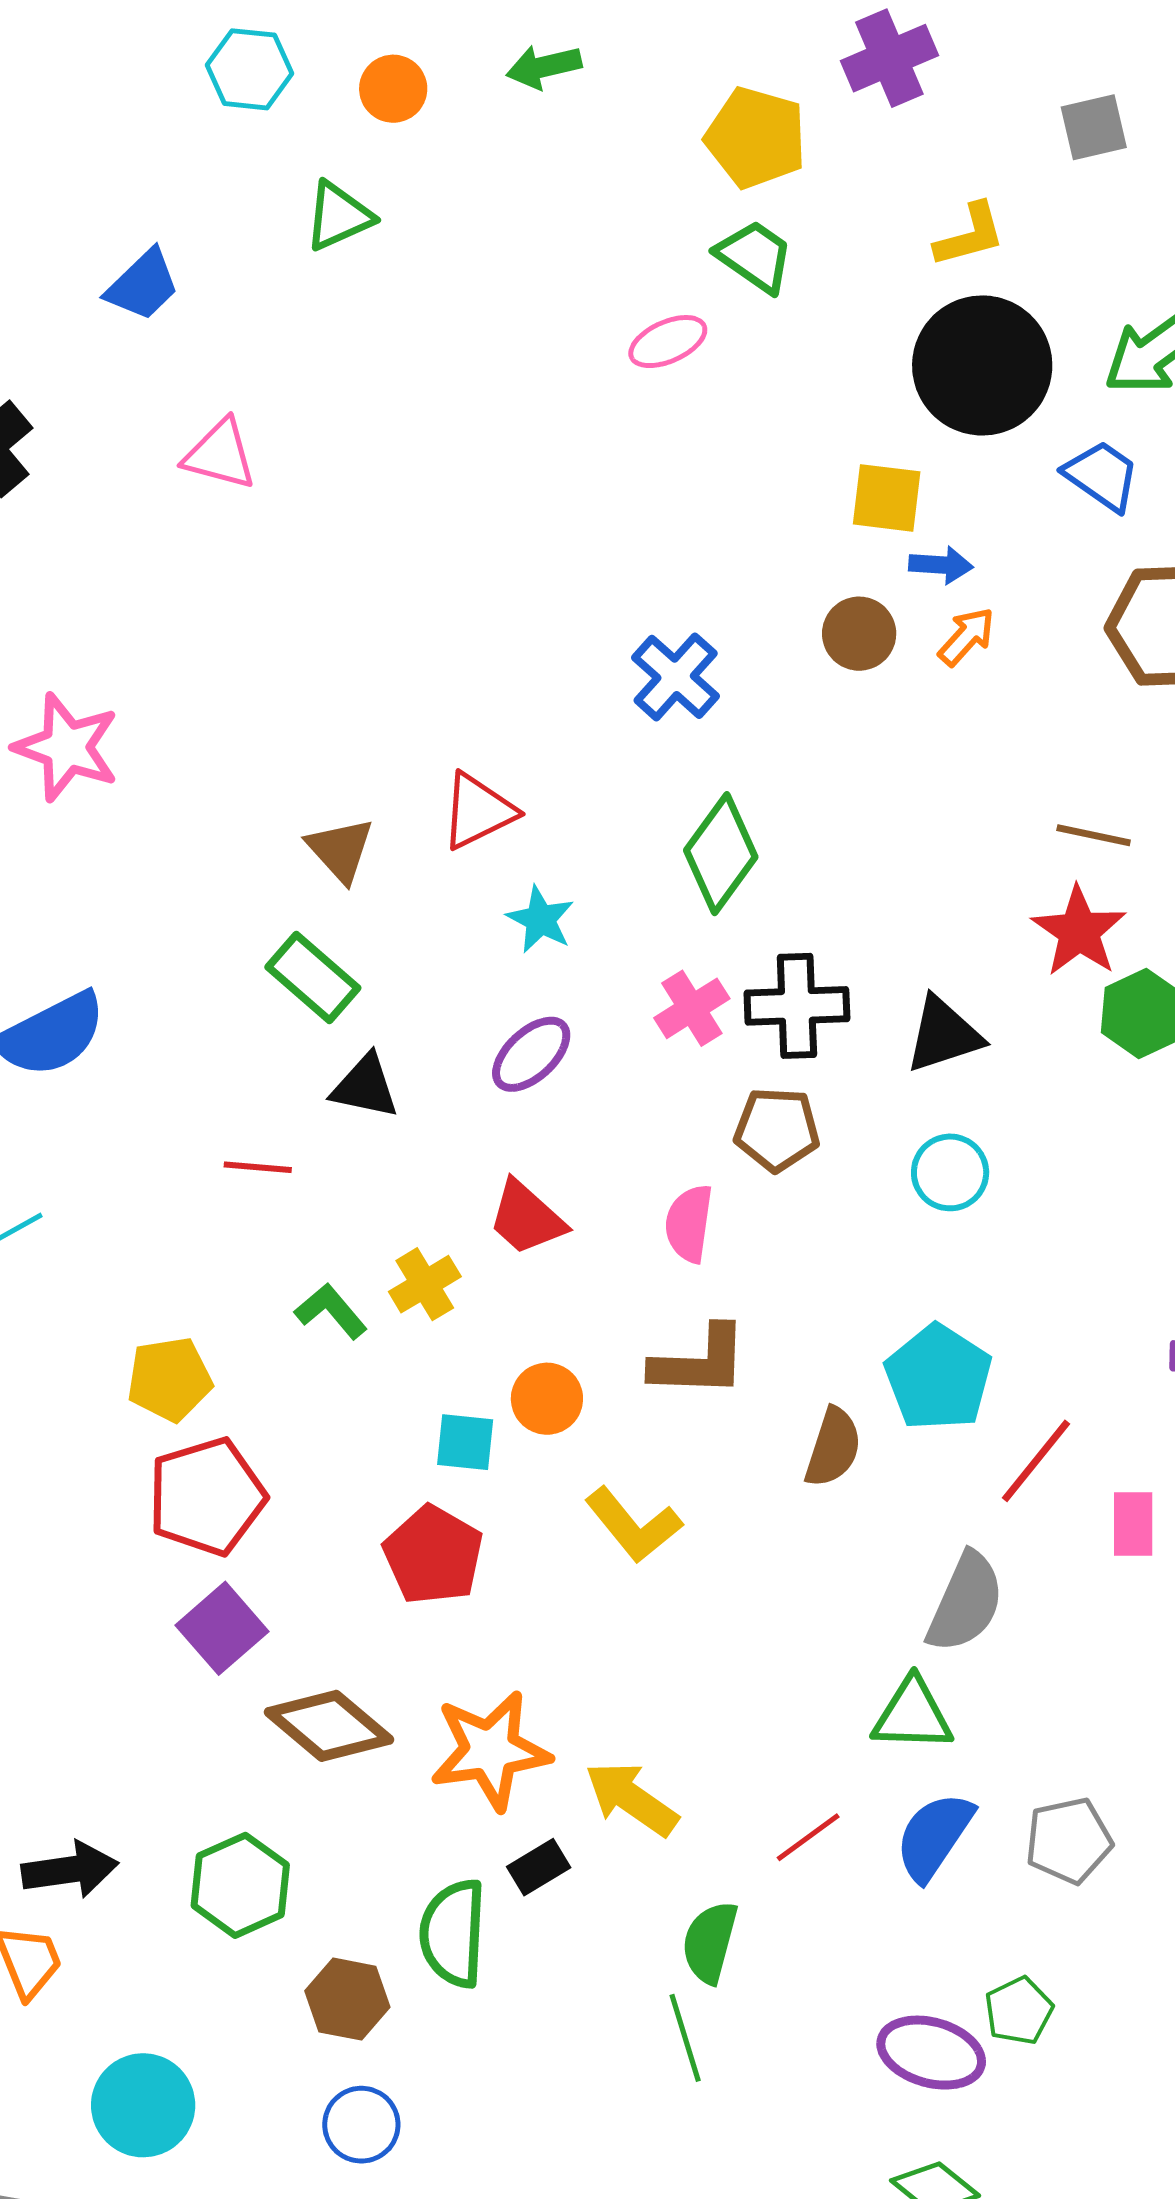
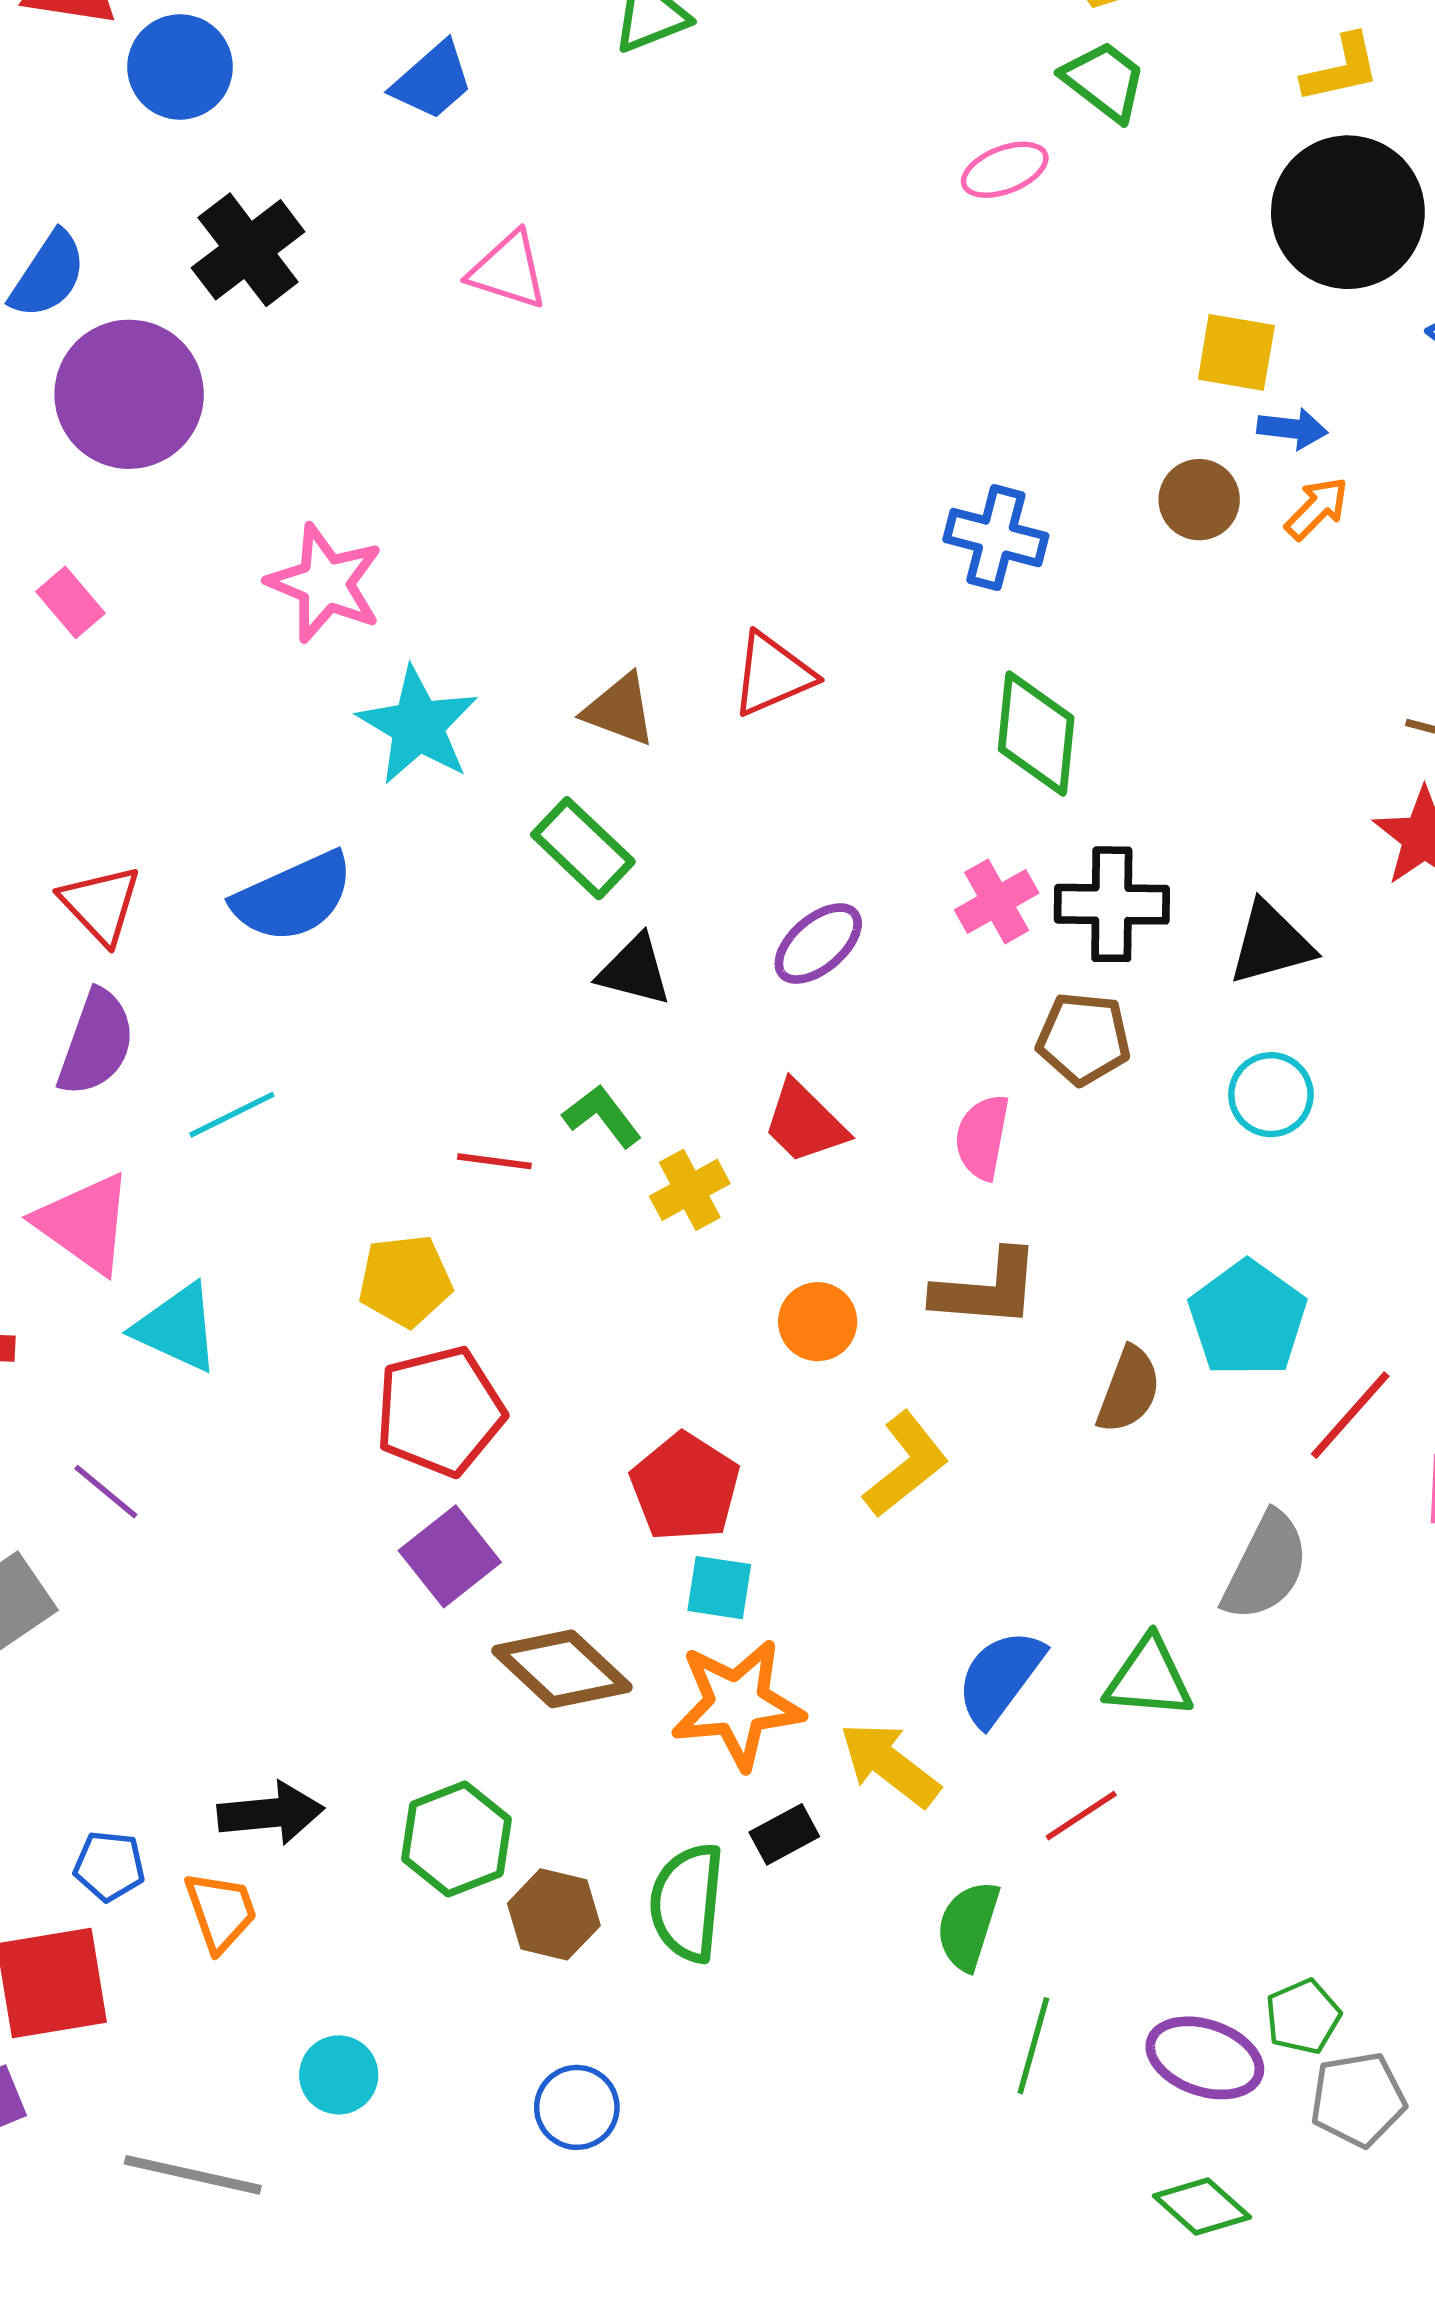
blue cross: (676, 677) -> (996, 538), turned -30
brown triangle: (340, 850) -> (620, 710), turned -30
green diamond: (721, 854) -> (1036, 733), turned -33
cyan star: (540, 919) -> (418, 726), moved, size x1.6
red line: (258, 1167) -> (494, 1161), moved
green L-shape: (331, 1311) -> (602, 1116), moved
cyan square: (465, 1442) -> (719, 1588), moved
yellow L-shape: (633, 1525) -> (906, 1465), turned -92
green triangle: (913, 1715) -> (1149, 1678), moved
blue semicircle: (934, 1836) -> (1000, 1677), moved
gray pentagon: (1069, 1841) -> (1358, 2099), moved
brown hexagon: (347, 1999) -> (554, 1914), moved
green line: (685, 2038) -> (1033, 2046), moved, turned 30
cyan circle: (143, 2105) -> (339, 2075), size x0.7

